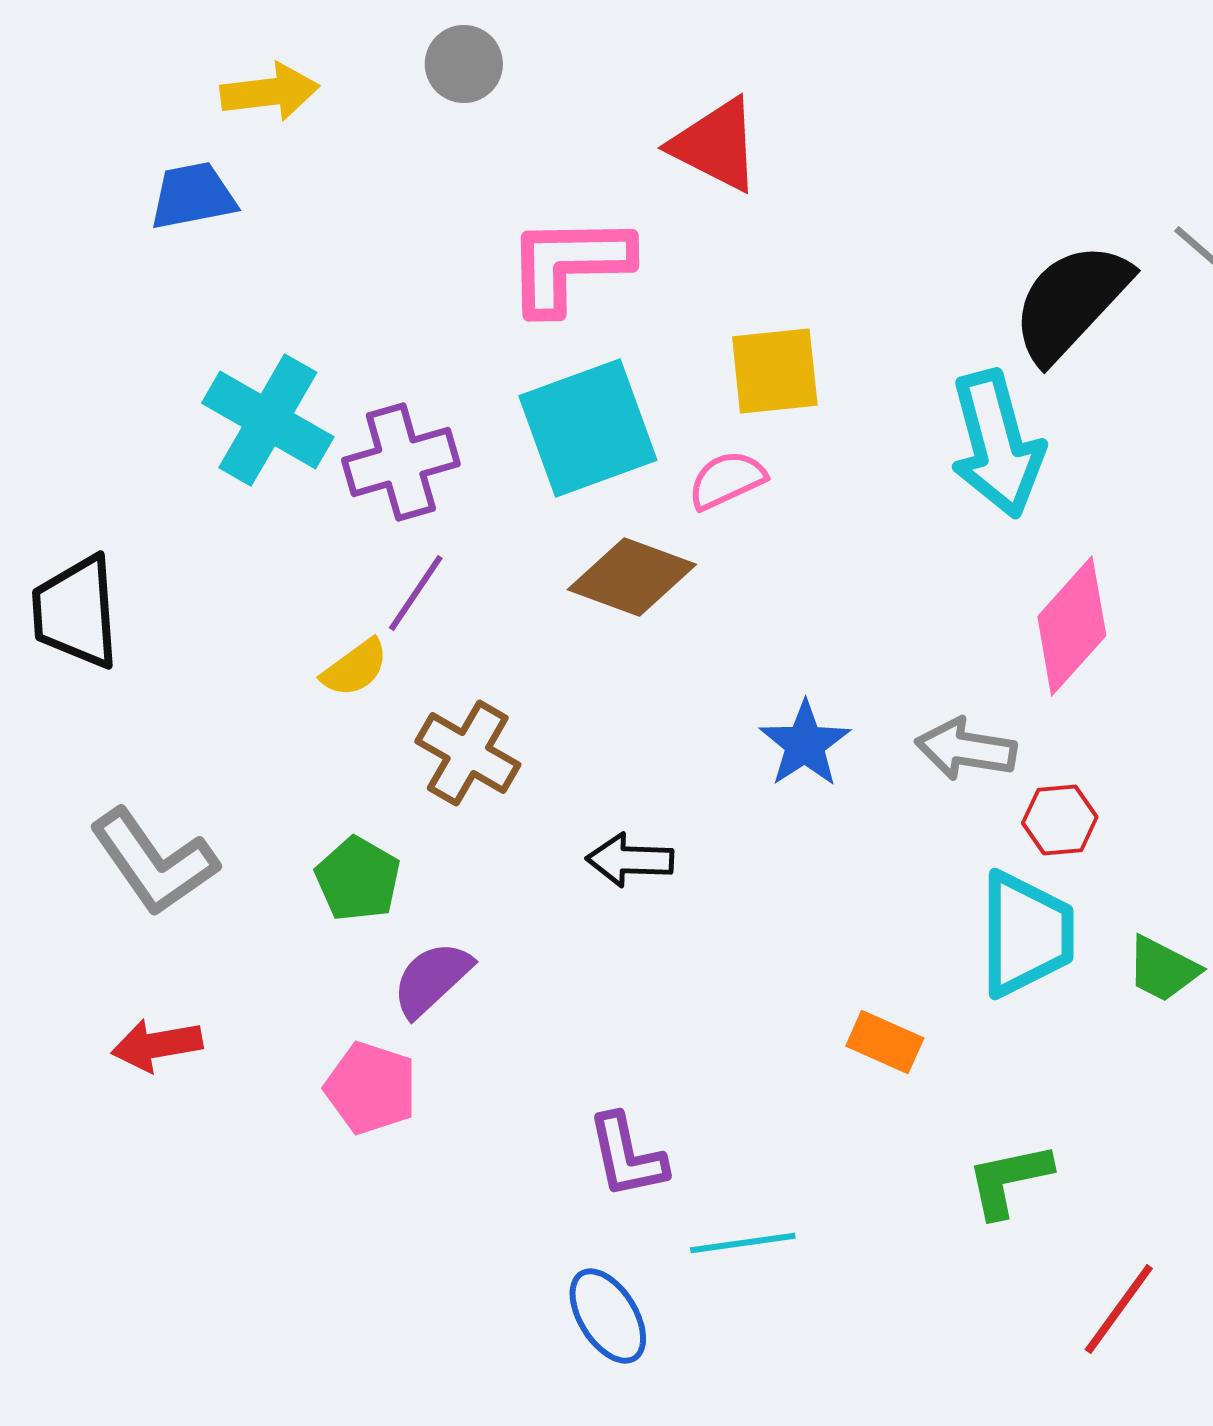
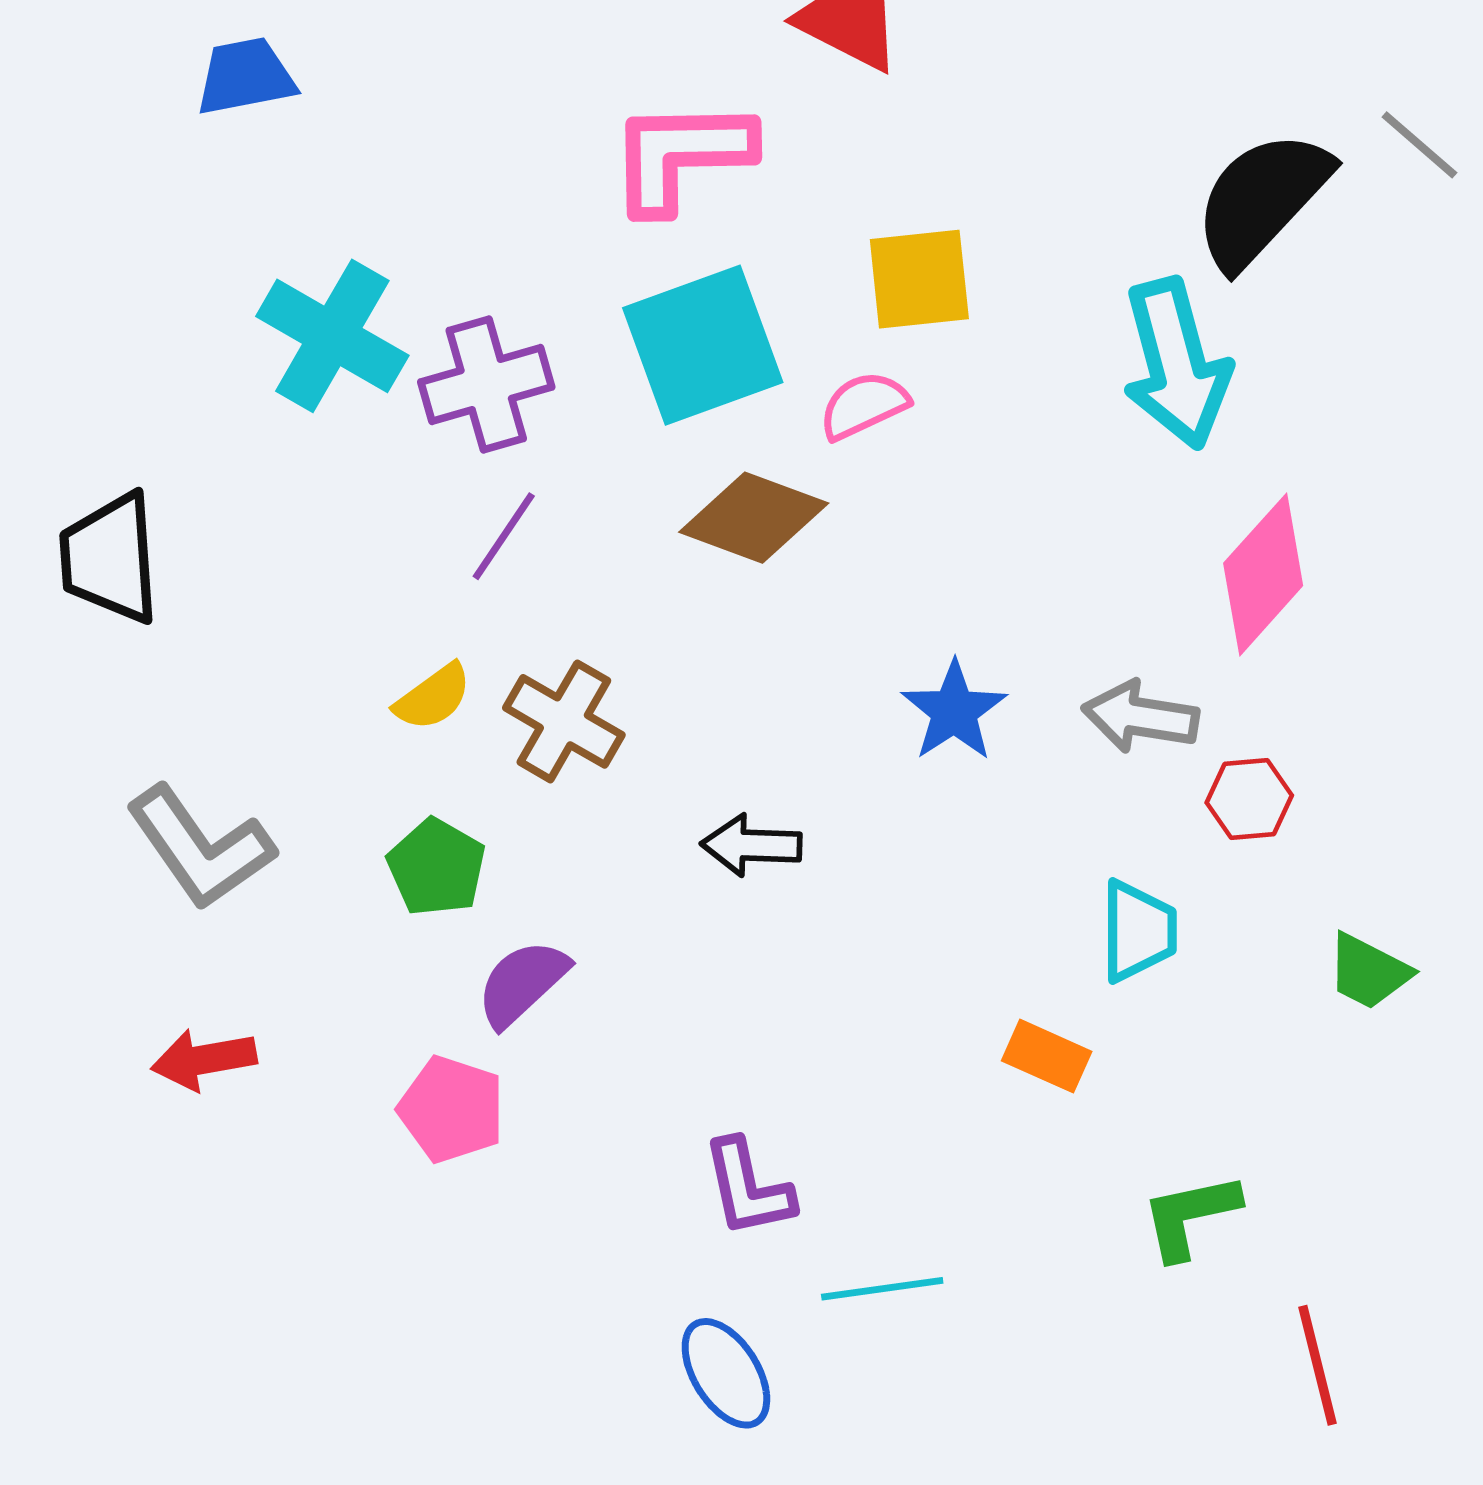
yellow semicircle: (355, 668) -> (433, 697), moved
cyan trapezoid: (1026, 934) -> (1138, 931), moved, size x0.7
red line: (1119, 1309) -> (1318, 1365), turned -50

